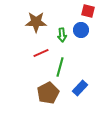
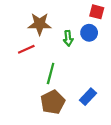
red line: (41, 53) -> (26, 49), moved
green line: (60, 67) -> (51, 74), moved

